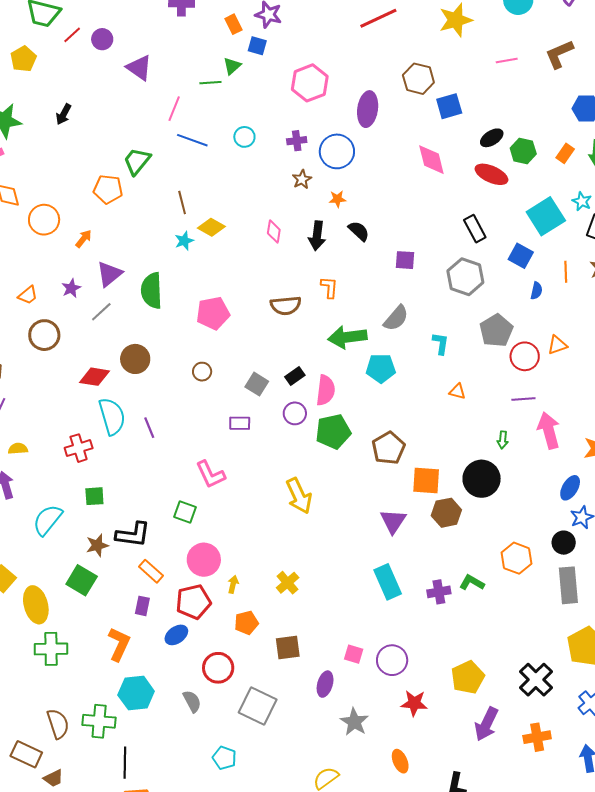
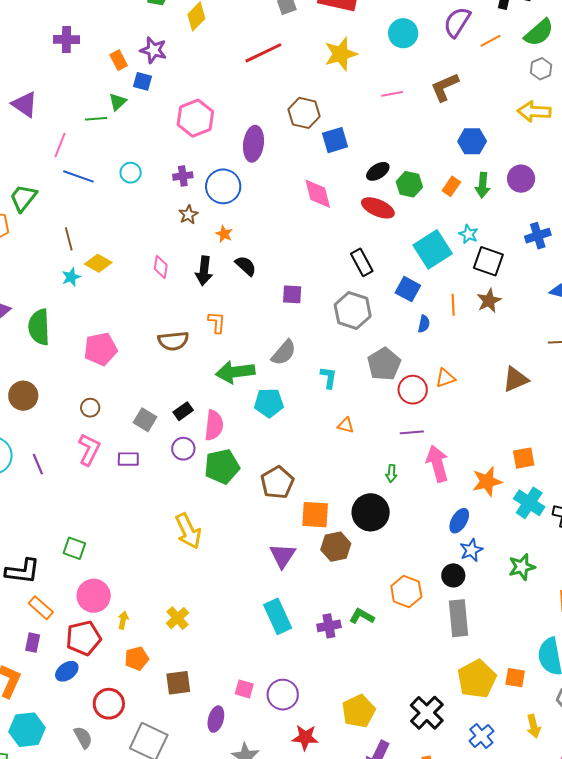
orange star: (337, 199) -> (224, 234), turned 30
pink L-shape: (210, 475) -> (89, 449), moved, turned -128

